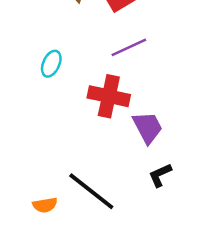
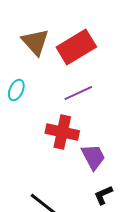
cyan ellipse: (51, 64) -> (16, 90), moved

